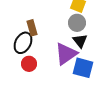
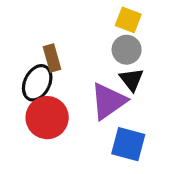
red circle: (29, 64) -> (47, 118), size x1.6
blue square: (83, 68) -> (128, 144), moved

